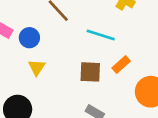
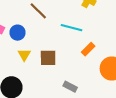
brown square: (90, 72) -> (48, 58), moved

